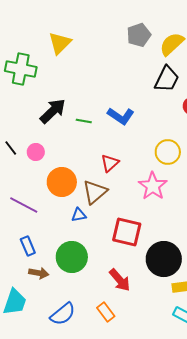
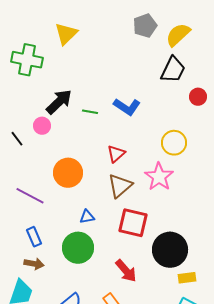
pink circle: (36, 152) -> (42, 126), moved
brown triangle: (95, 192) -> (120, 186), moved
blue triangle: (79, 215) -> (87, 217), moved
brown arrow: (39, 273) -> (34, 264), moved

